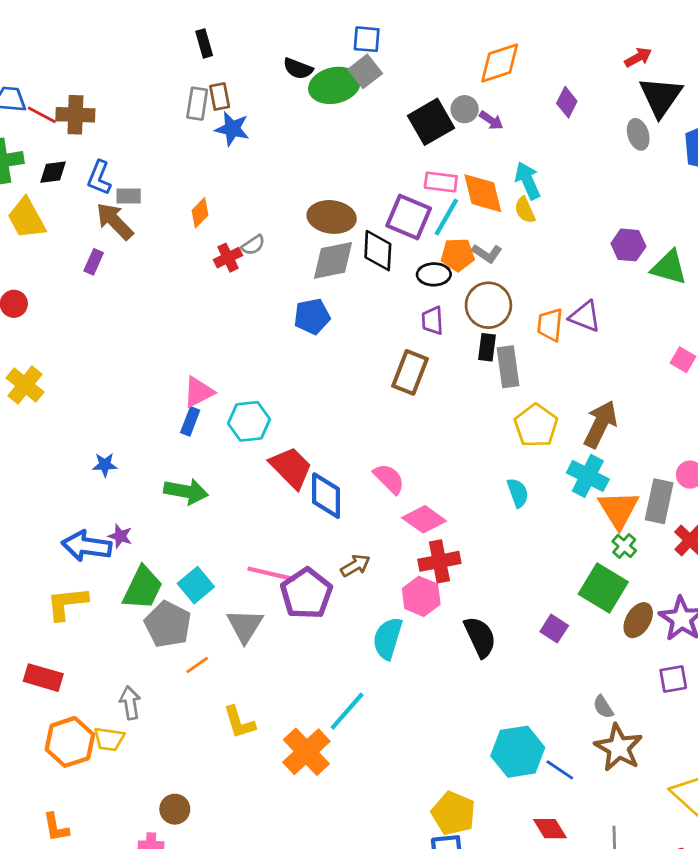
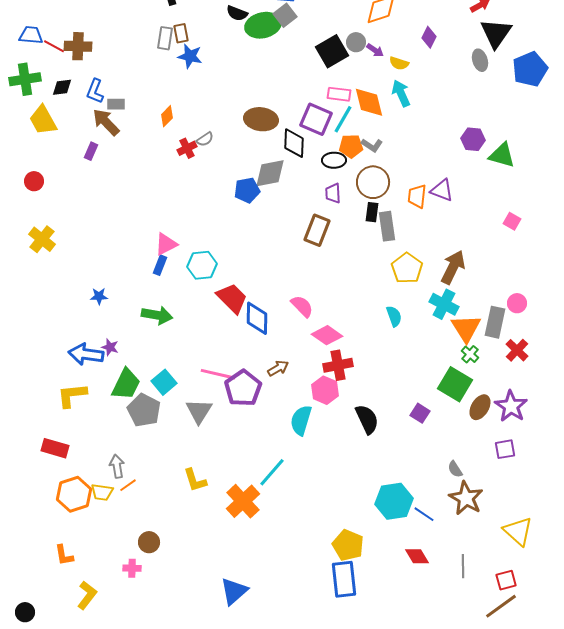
yellow semicircle: (525, 210) -> (399, 63), moved, turned -48
gray diamond: (333, 260) -> (270, 173), moved
orange line: (197, 665) -> (128, 485), moved

